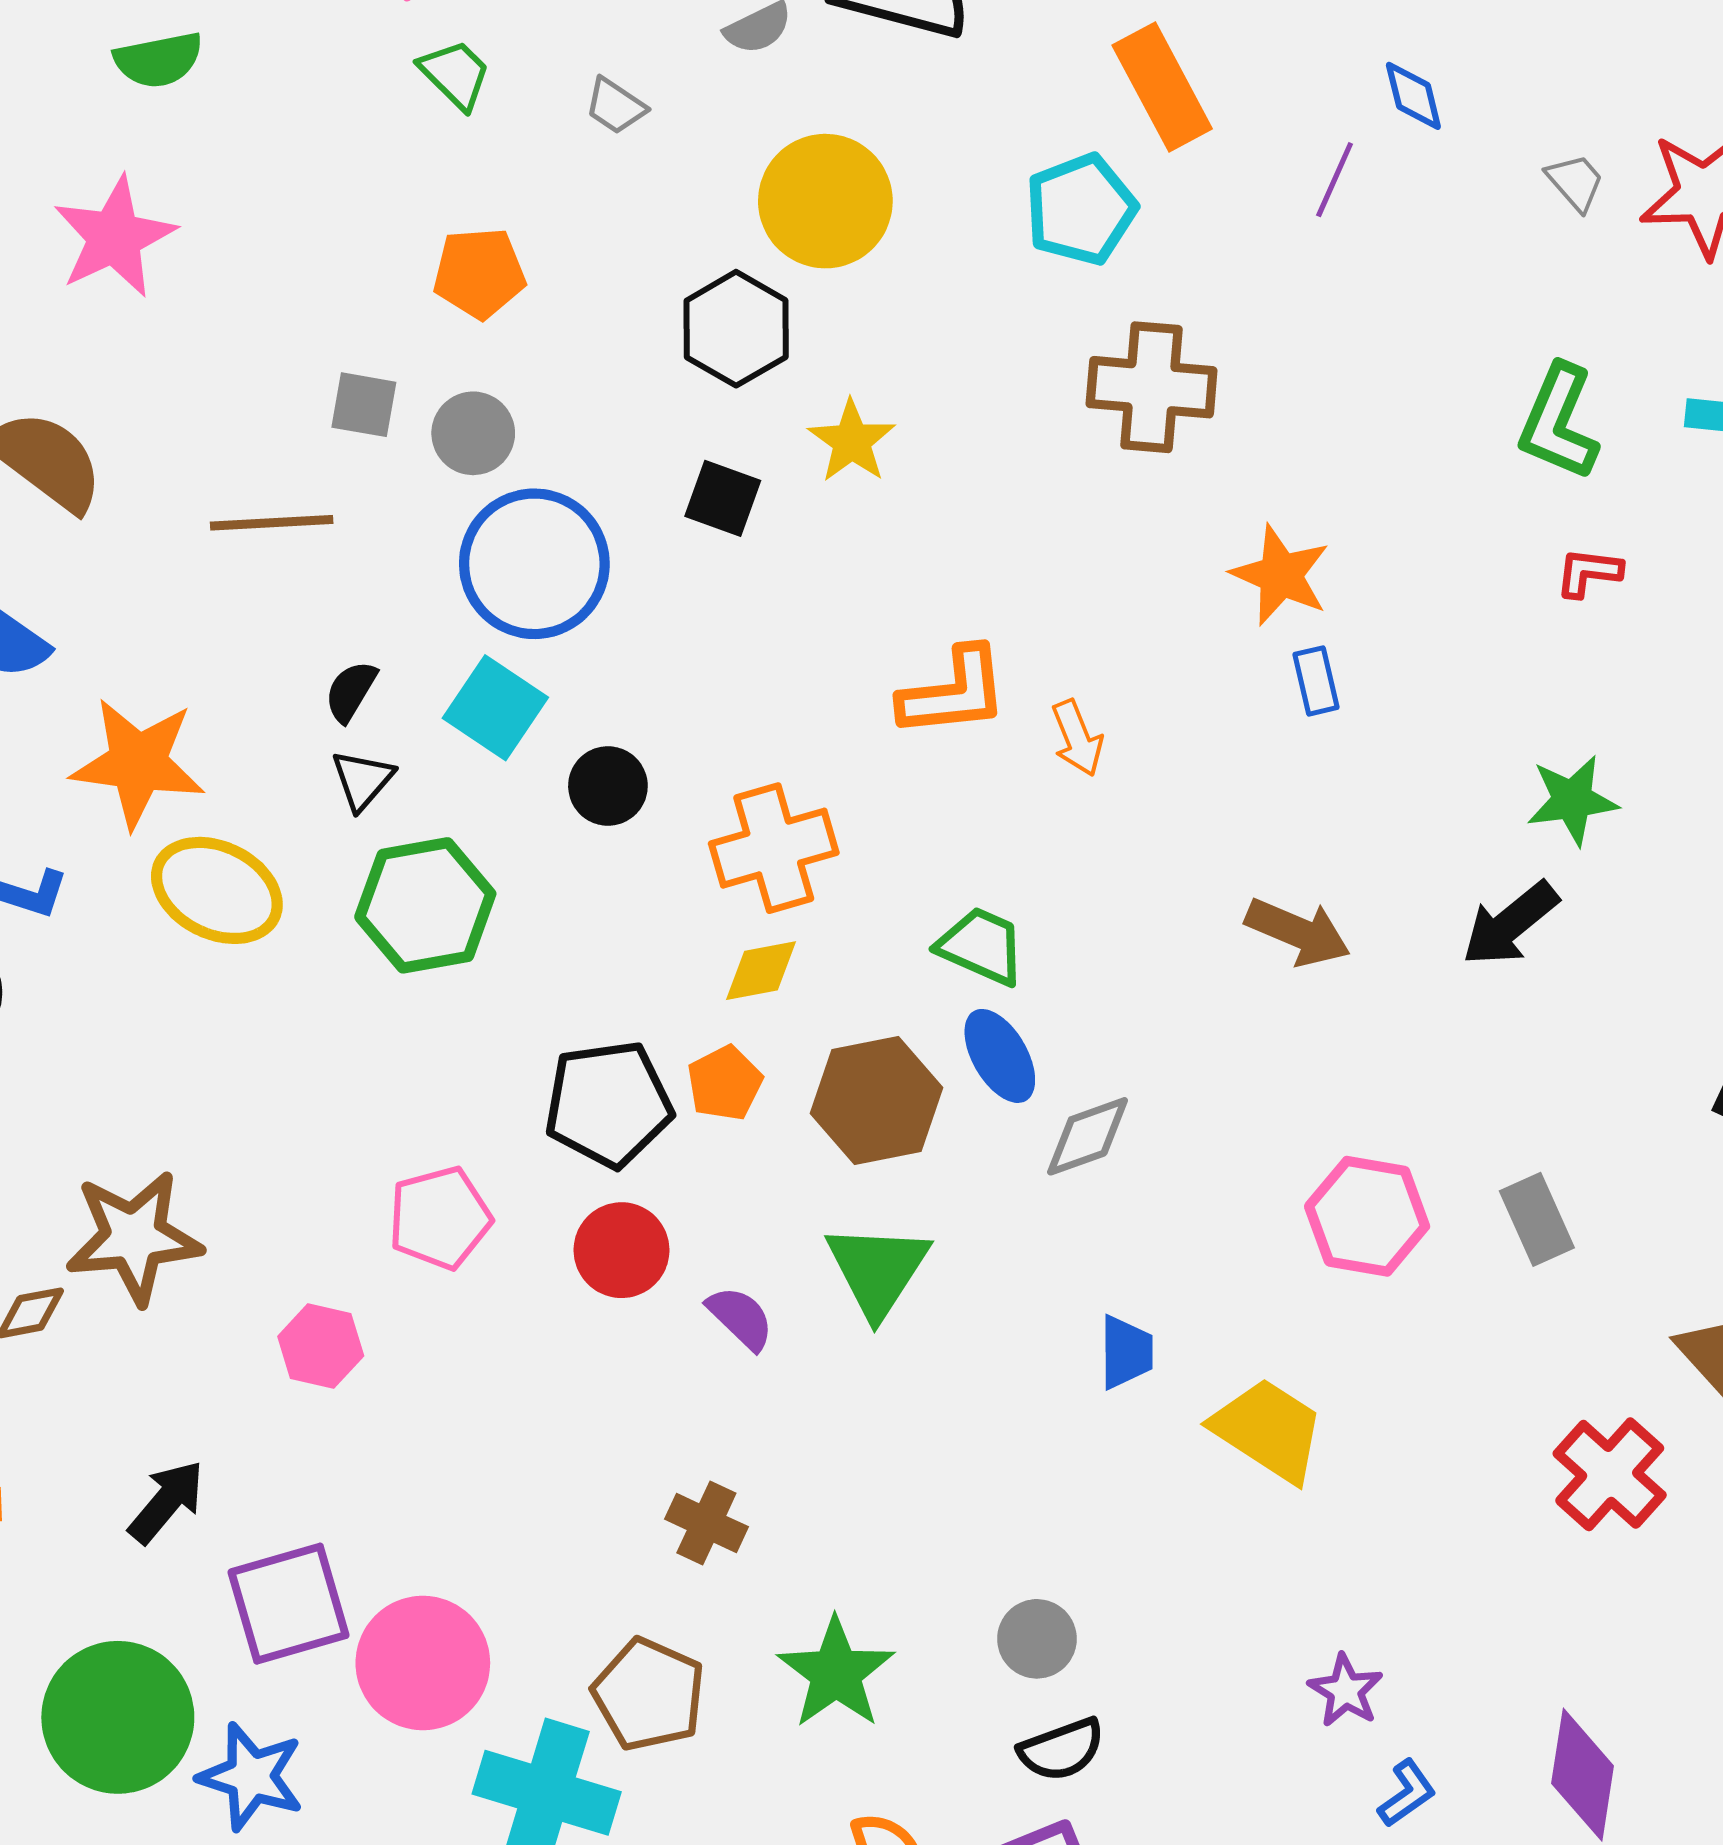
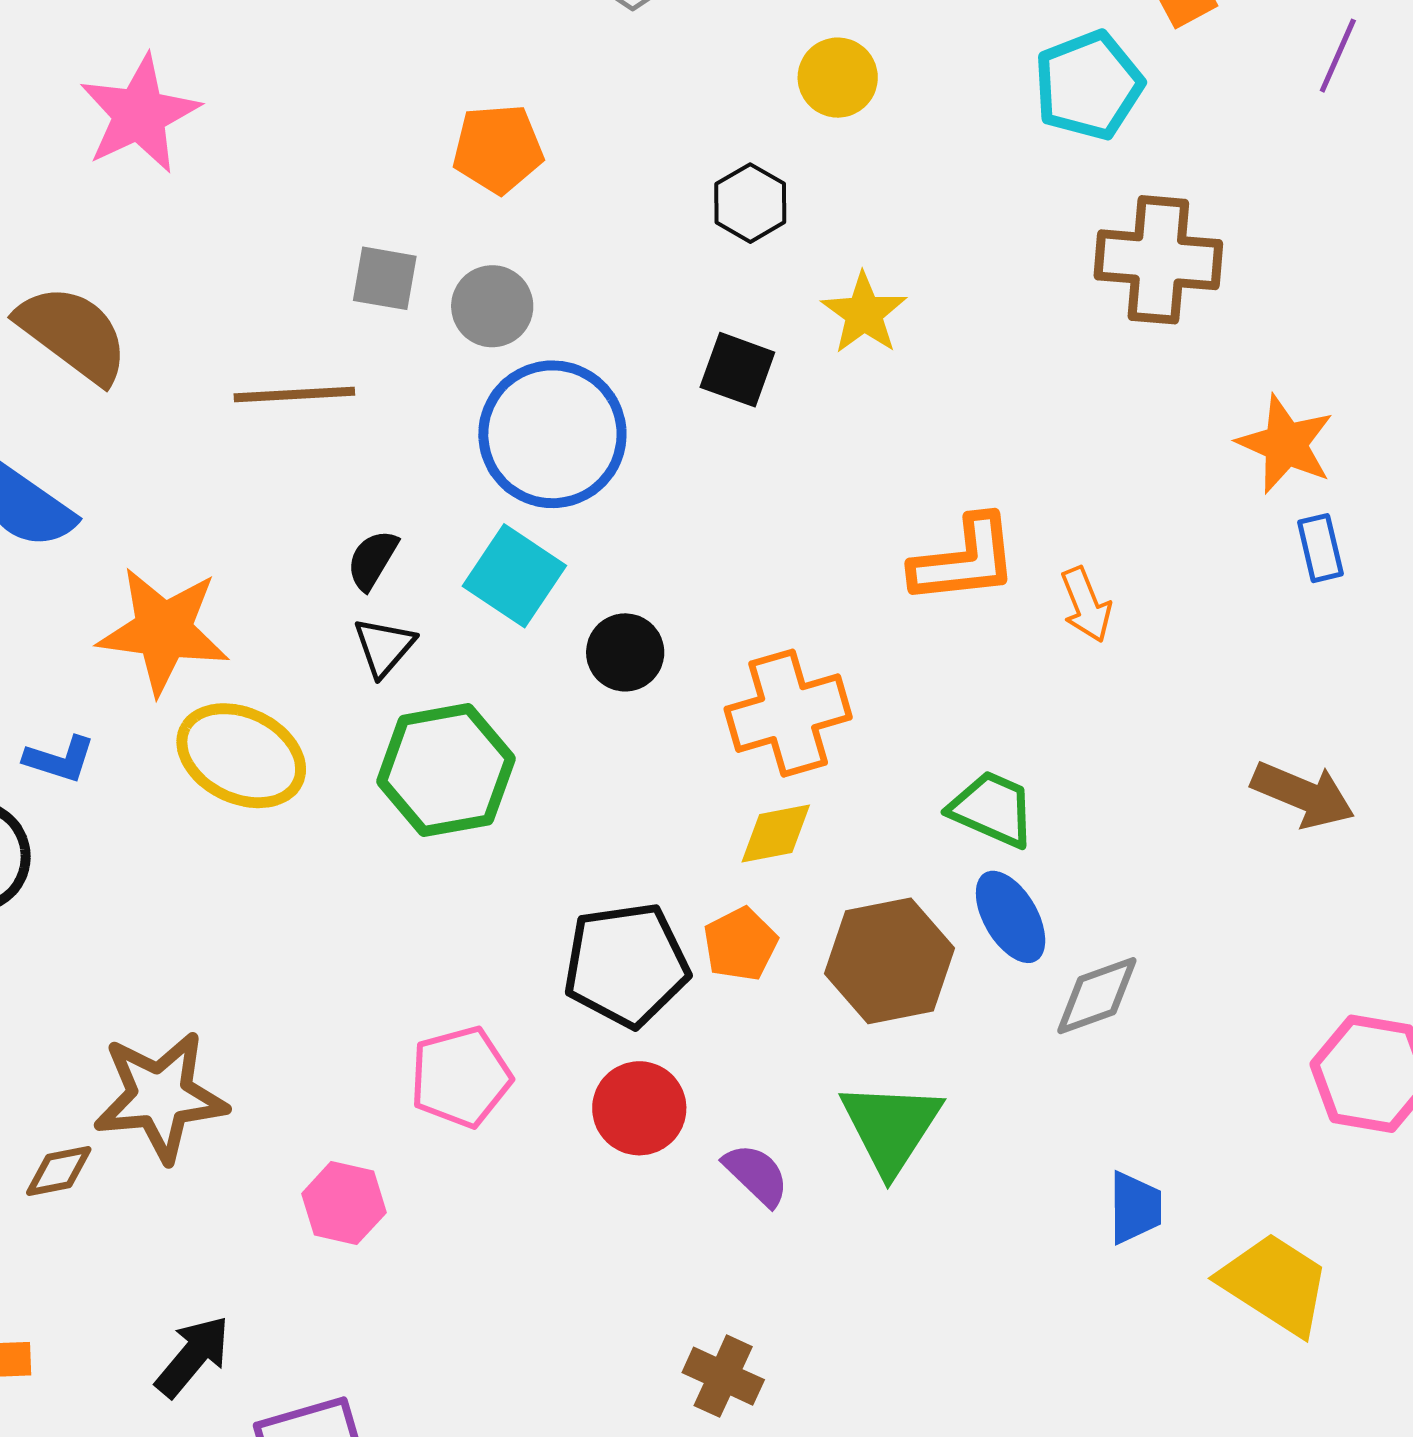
yellow circle: (825, 201) -> (838, 78), size x0.6
black hexagon: (736, 329) -> (750, 203), size x0.7

